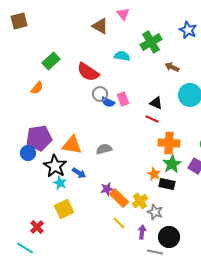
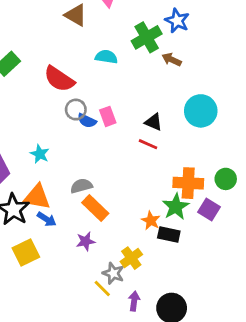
blue star: (188, 30) -> (177, 21), moved
brown arrow: (172, 67) -> (172, 60), moved
orange cross: (169, 143) -> (188, 183), moved
orange triangle: (72, 145) -> (37, 197), moved
cyan star: (60, 183) -> (40, 154), moved
orange rectangle: (119, 198) -> (95, 208), moved
yellow square: (64, 209) -> (26, 252), moved
gray star: (155, 212) -> (113, 273), moved

